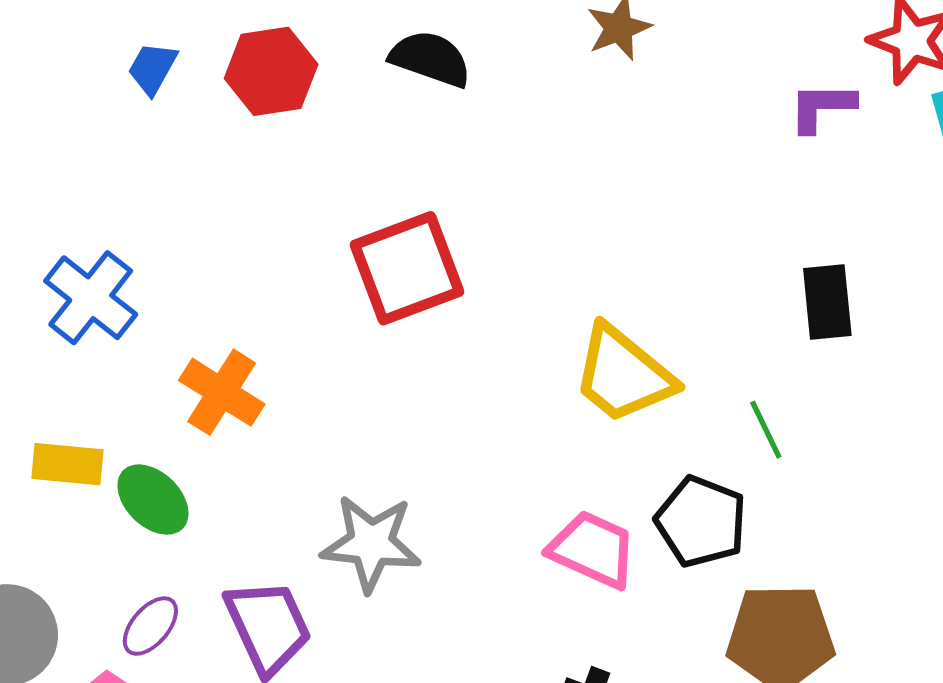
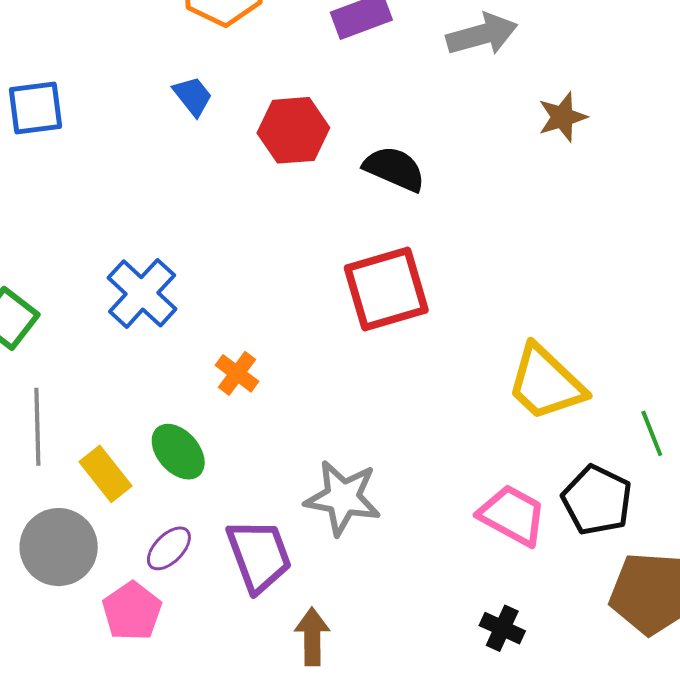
black semicircle: (430, 59) -> (394, 169), moved
blue trapezoid: (152, 68) -> (193, 96), moved, turned 108
orange cross: (222, 392) -> (237, 373), size x0.7
yellow rectangle: (67, 464) -> (105, 474), moved, turned 42

